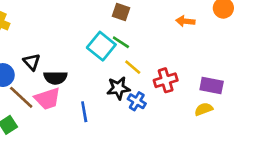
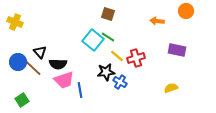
red cross: (166, 80) -> (136, 58), moved
purple rectangle: (212, 86) -> (177, 50), moved
brown line: (21, 97) -> (32, 67), moved
pink trapezoid: (47, 99) -> (64, 80), moved

